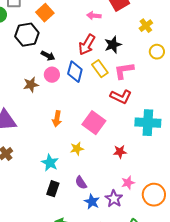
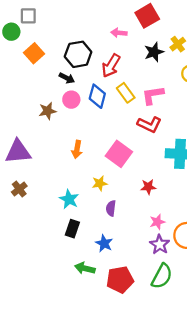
orange square: (45, 13) -> (34, 53), moved
black hexagon: (27, 35) -> (78, 54), moved
black star: (113, 45) -> (154, 52), moved
purple semicircle: (81, 183) -> (111, 208), moved, turned 40
purple star: (114, 199) -> (160, 244), moved
blue star: (92, 202) -> (104, 243), moved

